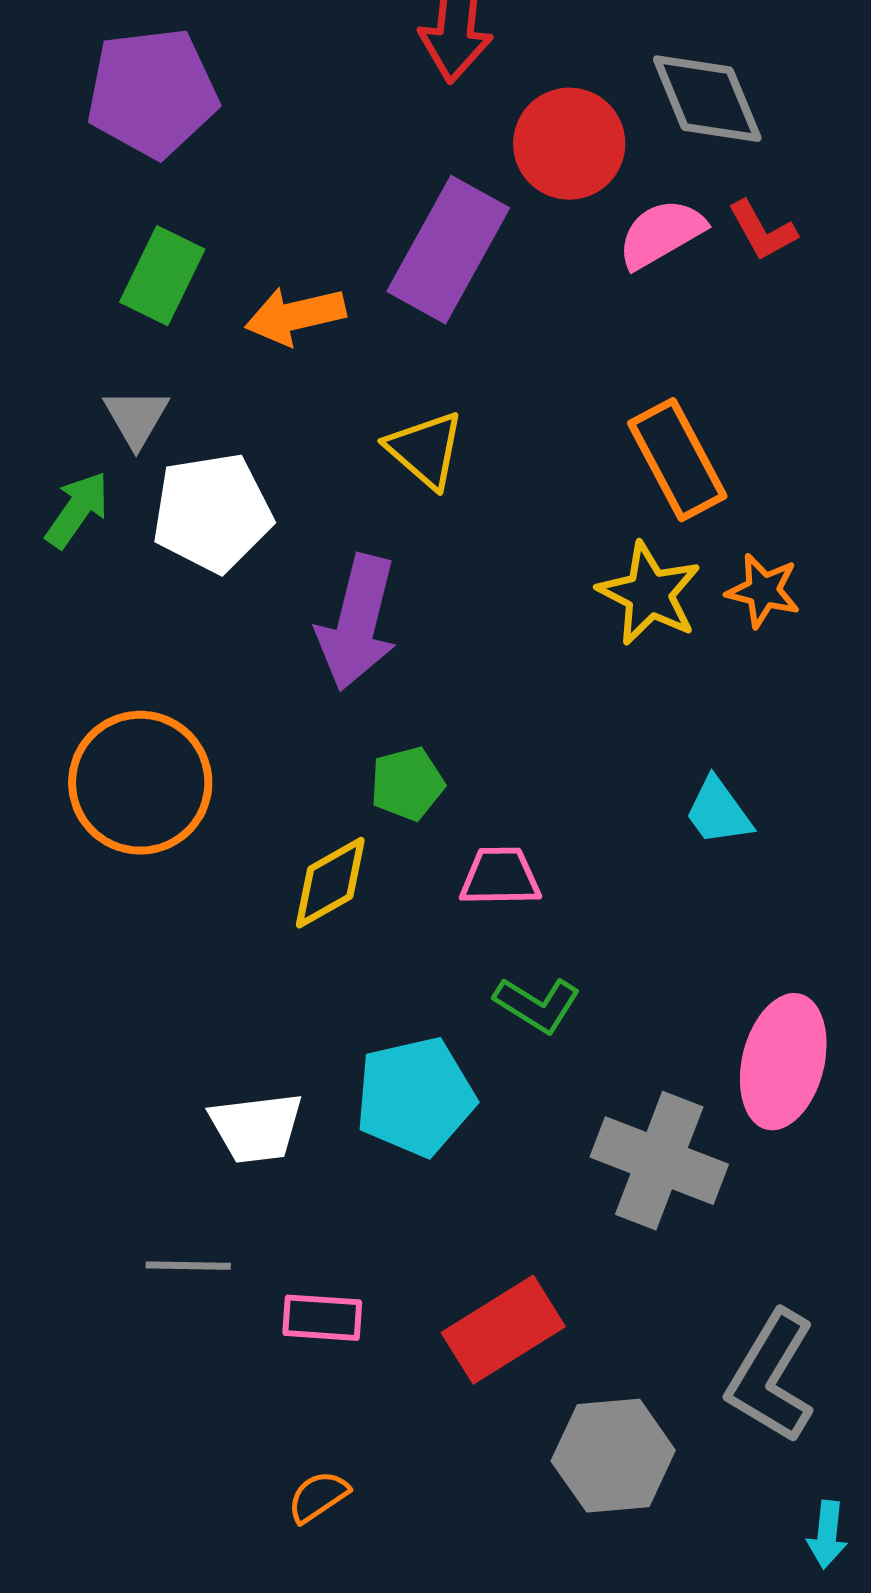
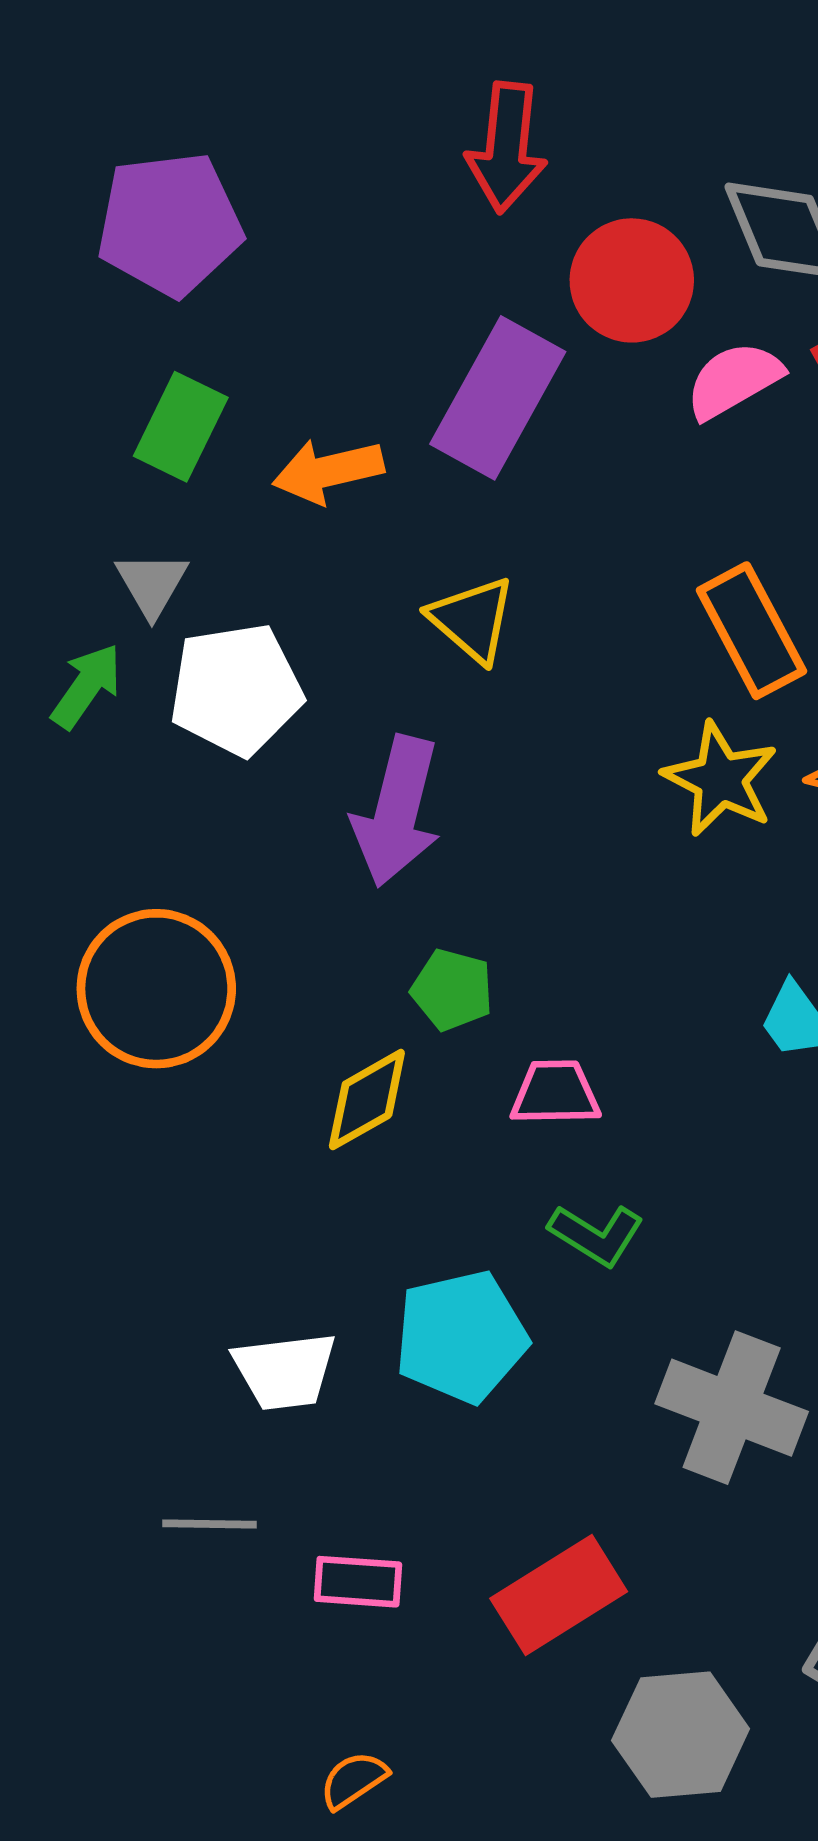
green pentagon: (407, 784) -> (452, 990), turned 30

